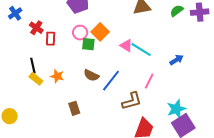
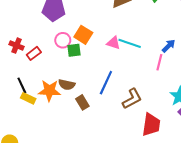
red rectangle: (51, 39) -> (34, 53), turned 64
brown semicircle: (91, 75) -> (67, 85), moved
orange star: (57, 76) -> (49, 91), size x1.5
pink line: (149, 81) -> (159, 62), moved
brown rectangle: (74, 108) -> (82, 102), moved

